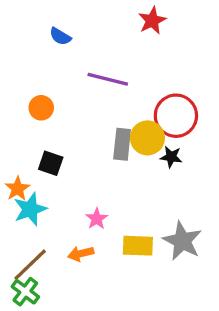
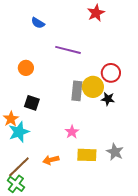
red circle: (176, 116) -> (111, 73), size x0.7
pink star: (97, 219) -> (72, 132), moved
gray star: (182, 241) -> (115, 152), size x0.7

